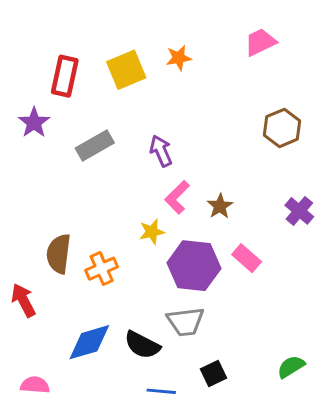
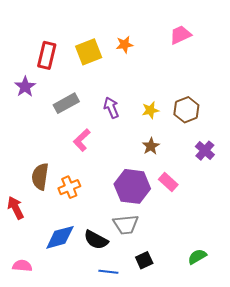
brown hexagon: (282, 128) -> (186, 110), moved
pink L-shape: (177, 197) -> (82, 140), moved
yellow star: (152, 232) -> (150, 110), moved

